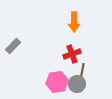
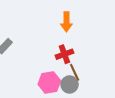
brown line: (82, 72) -> (75, 72), turned -36

